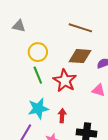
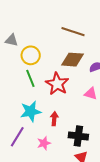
gray triangle: (19, 26) -> (11, 40), moved

